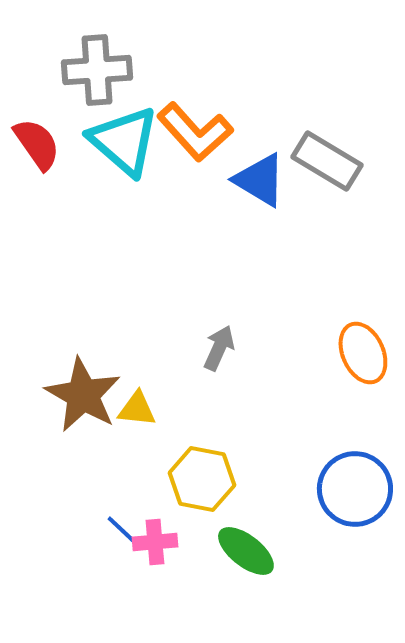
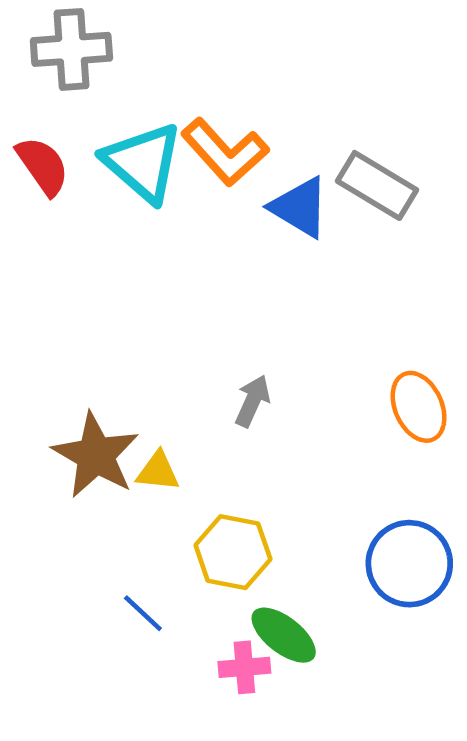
gray cross: (97, 70) -> (71, 49), moved
pink cross: (155, 542) -> (244, 667), moved

